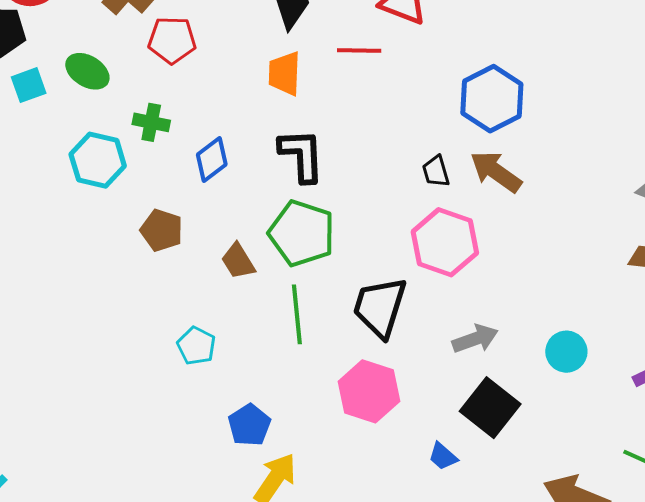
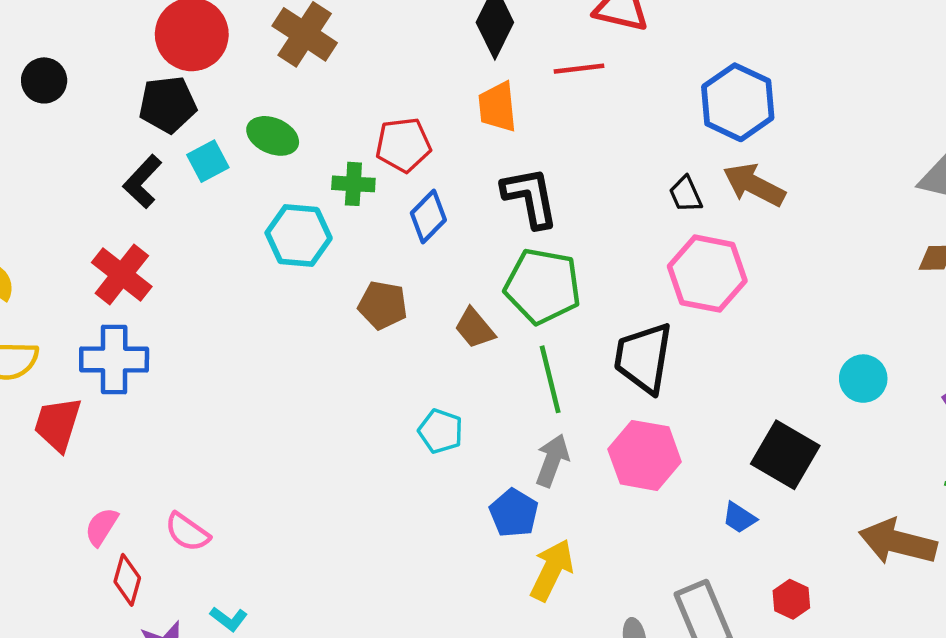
red pentagon: (172, 40) -> (403, 145), moved
gray arrow: (475, 339) -> (552, 460), moved, turned -42

